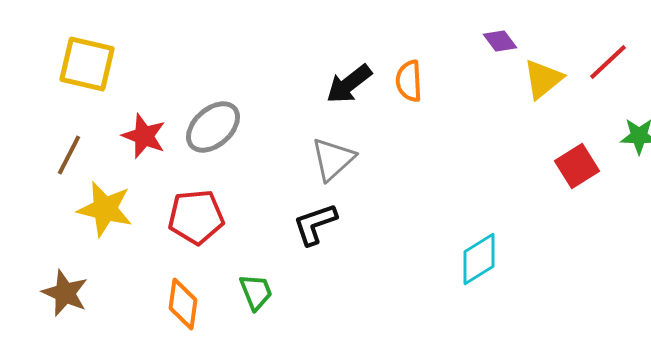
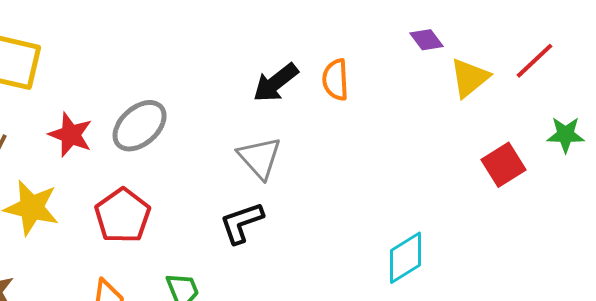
gray triangle: (333, 159) -> (260, 158), turned -30
red pentagon: (196, 217) -> (123, 216), turned -30

